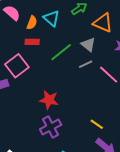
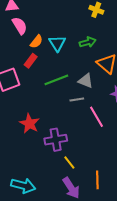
red rectangle: (32, 42) -> (31, 61), turned -72
gray triangle: (88, 45) -> (86, 81), turned -35
purple cross: (51, 127) -> (56, 140), moved

